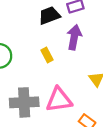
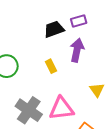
gray cross: (24, 102) -> (29, 110), turned 36

